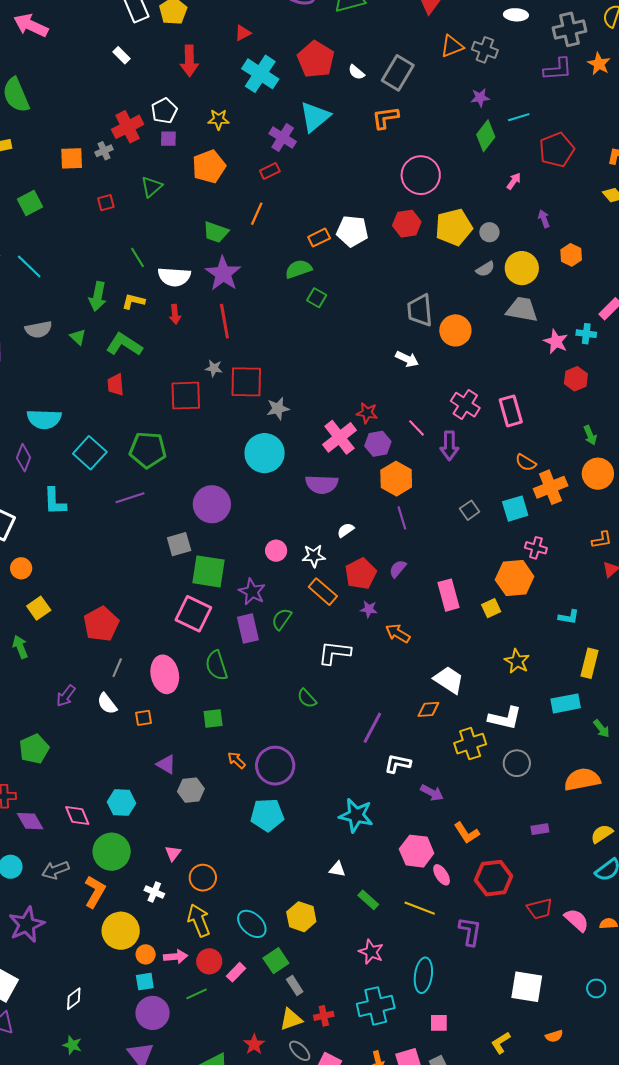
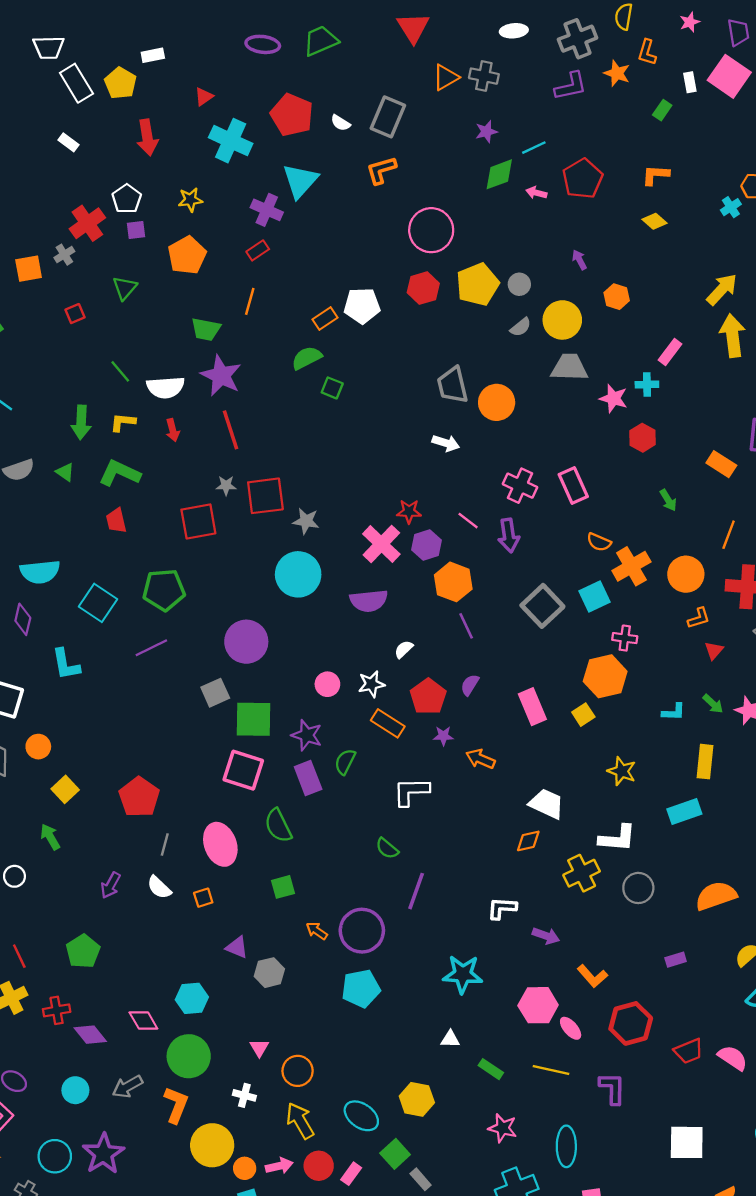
green diamond: (486, 136) -> (499, 174), turned 40
pink arrow: (514, 181) -> (536, 193), moved, turned -102
gray star: (278, 408) -> (306, 521), turned 30
orange circle: (598, 474) -> (686, 574), moved
gray square: (470, 510) -> (542, 606), size x1.8
purple line: (372, 728) -> (416, 891), moved
green arrow: (601, 729) -> (713, 704), moved

